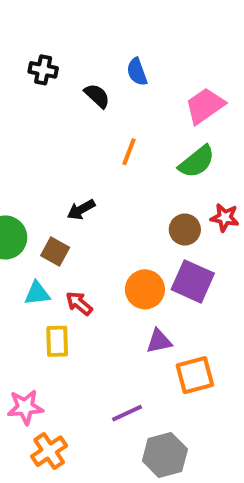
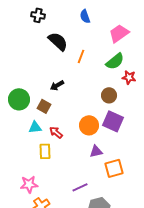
black semicircle: (97, 96) -> (58, 41), moved, size x1.5
red star: (225, 218) -> (129, 77), moved

